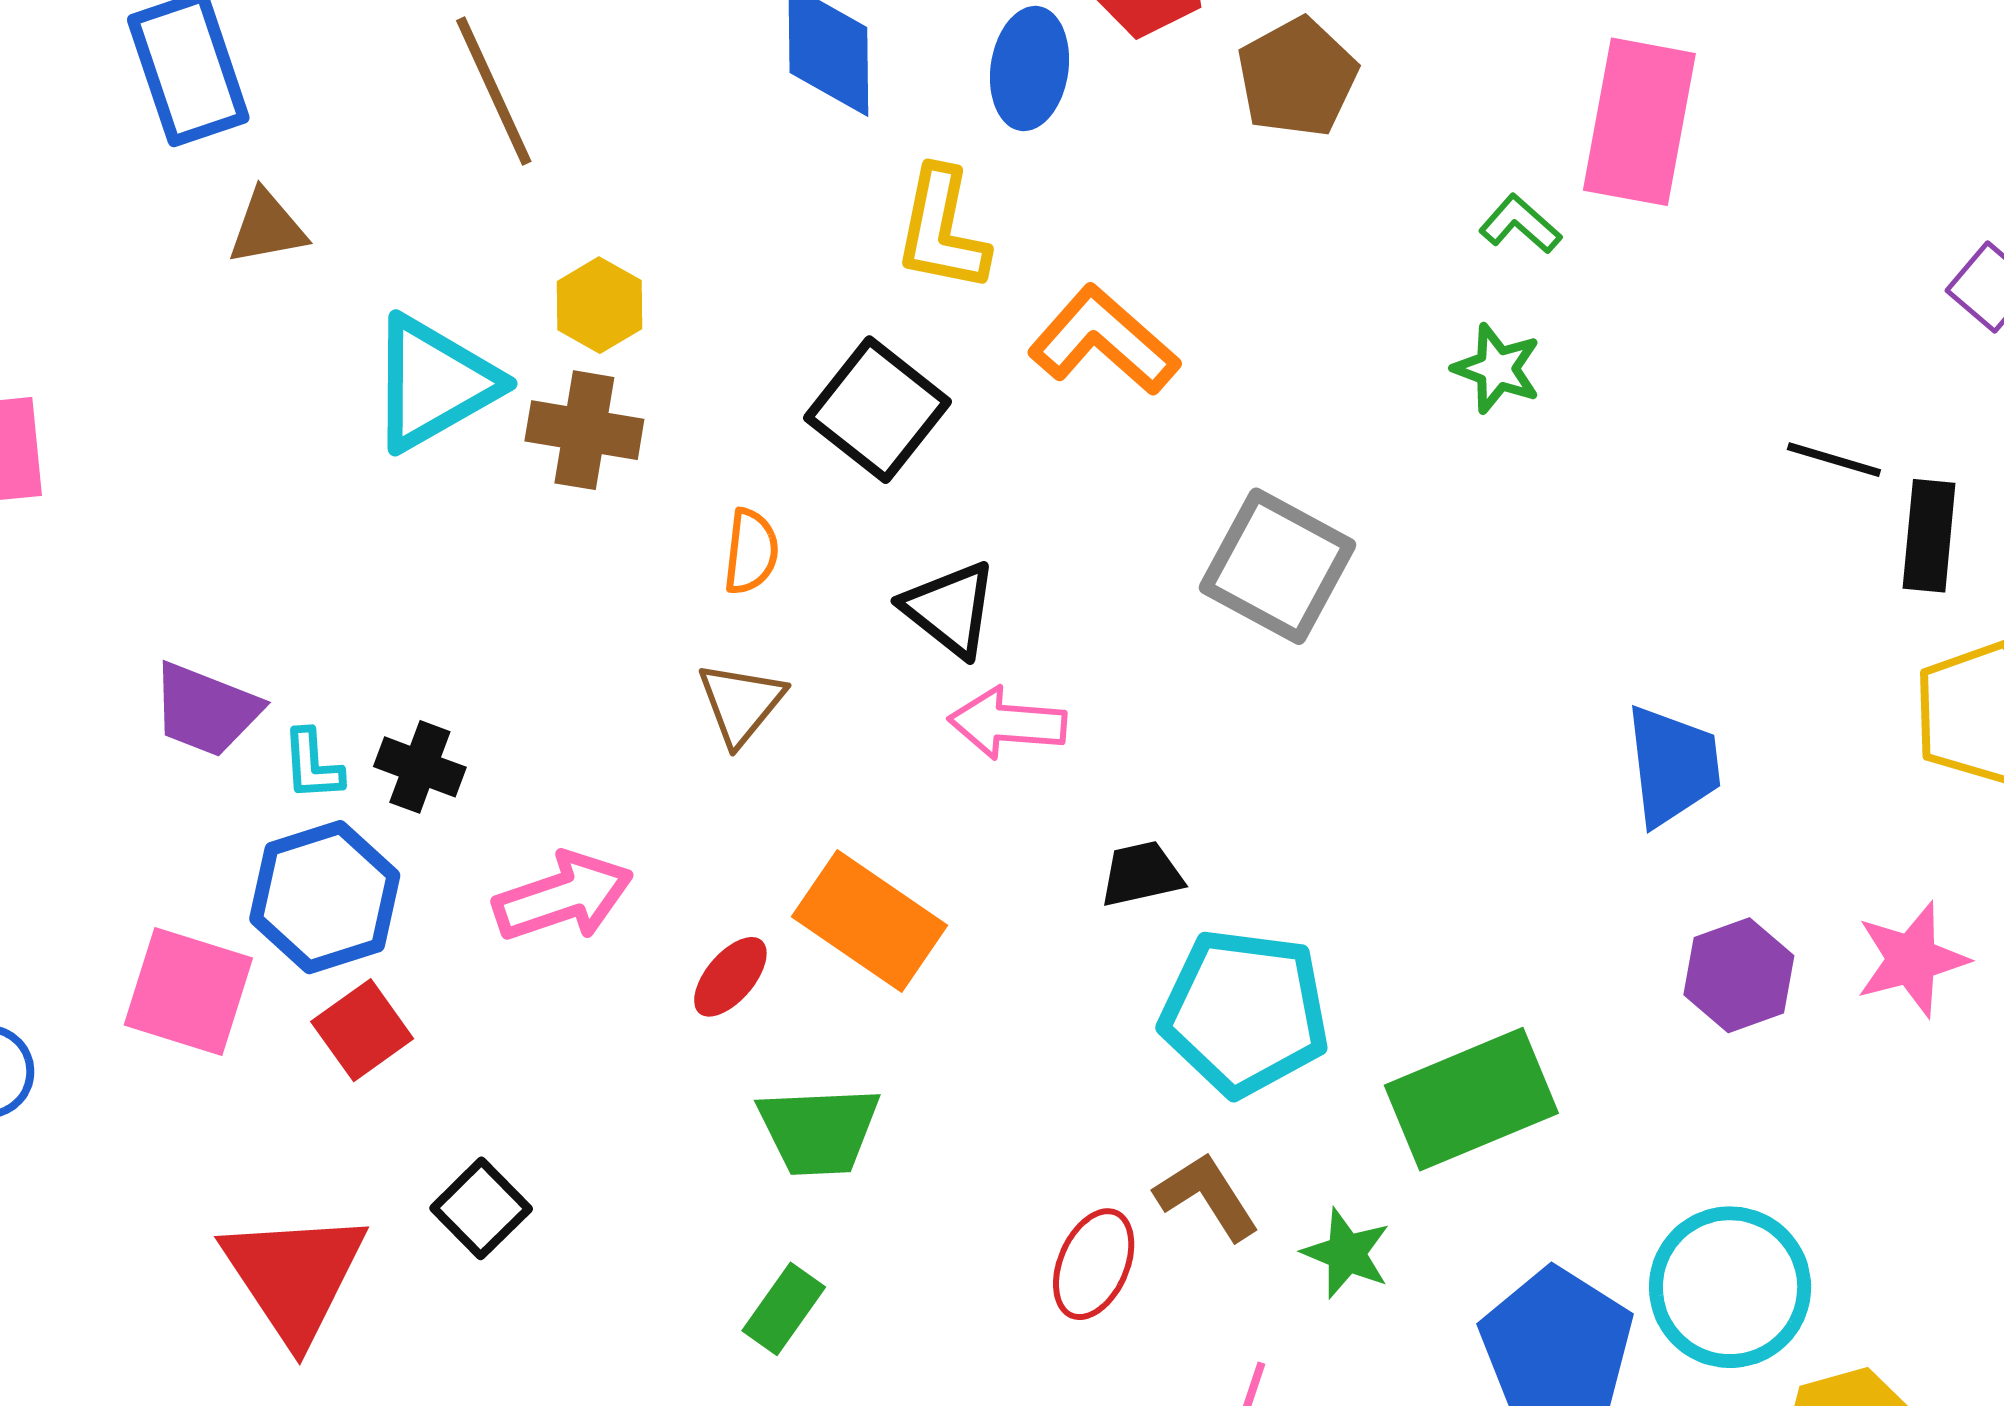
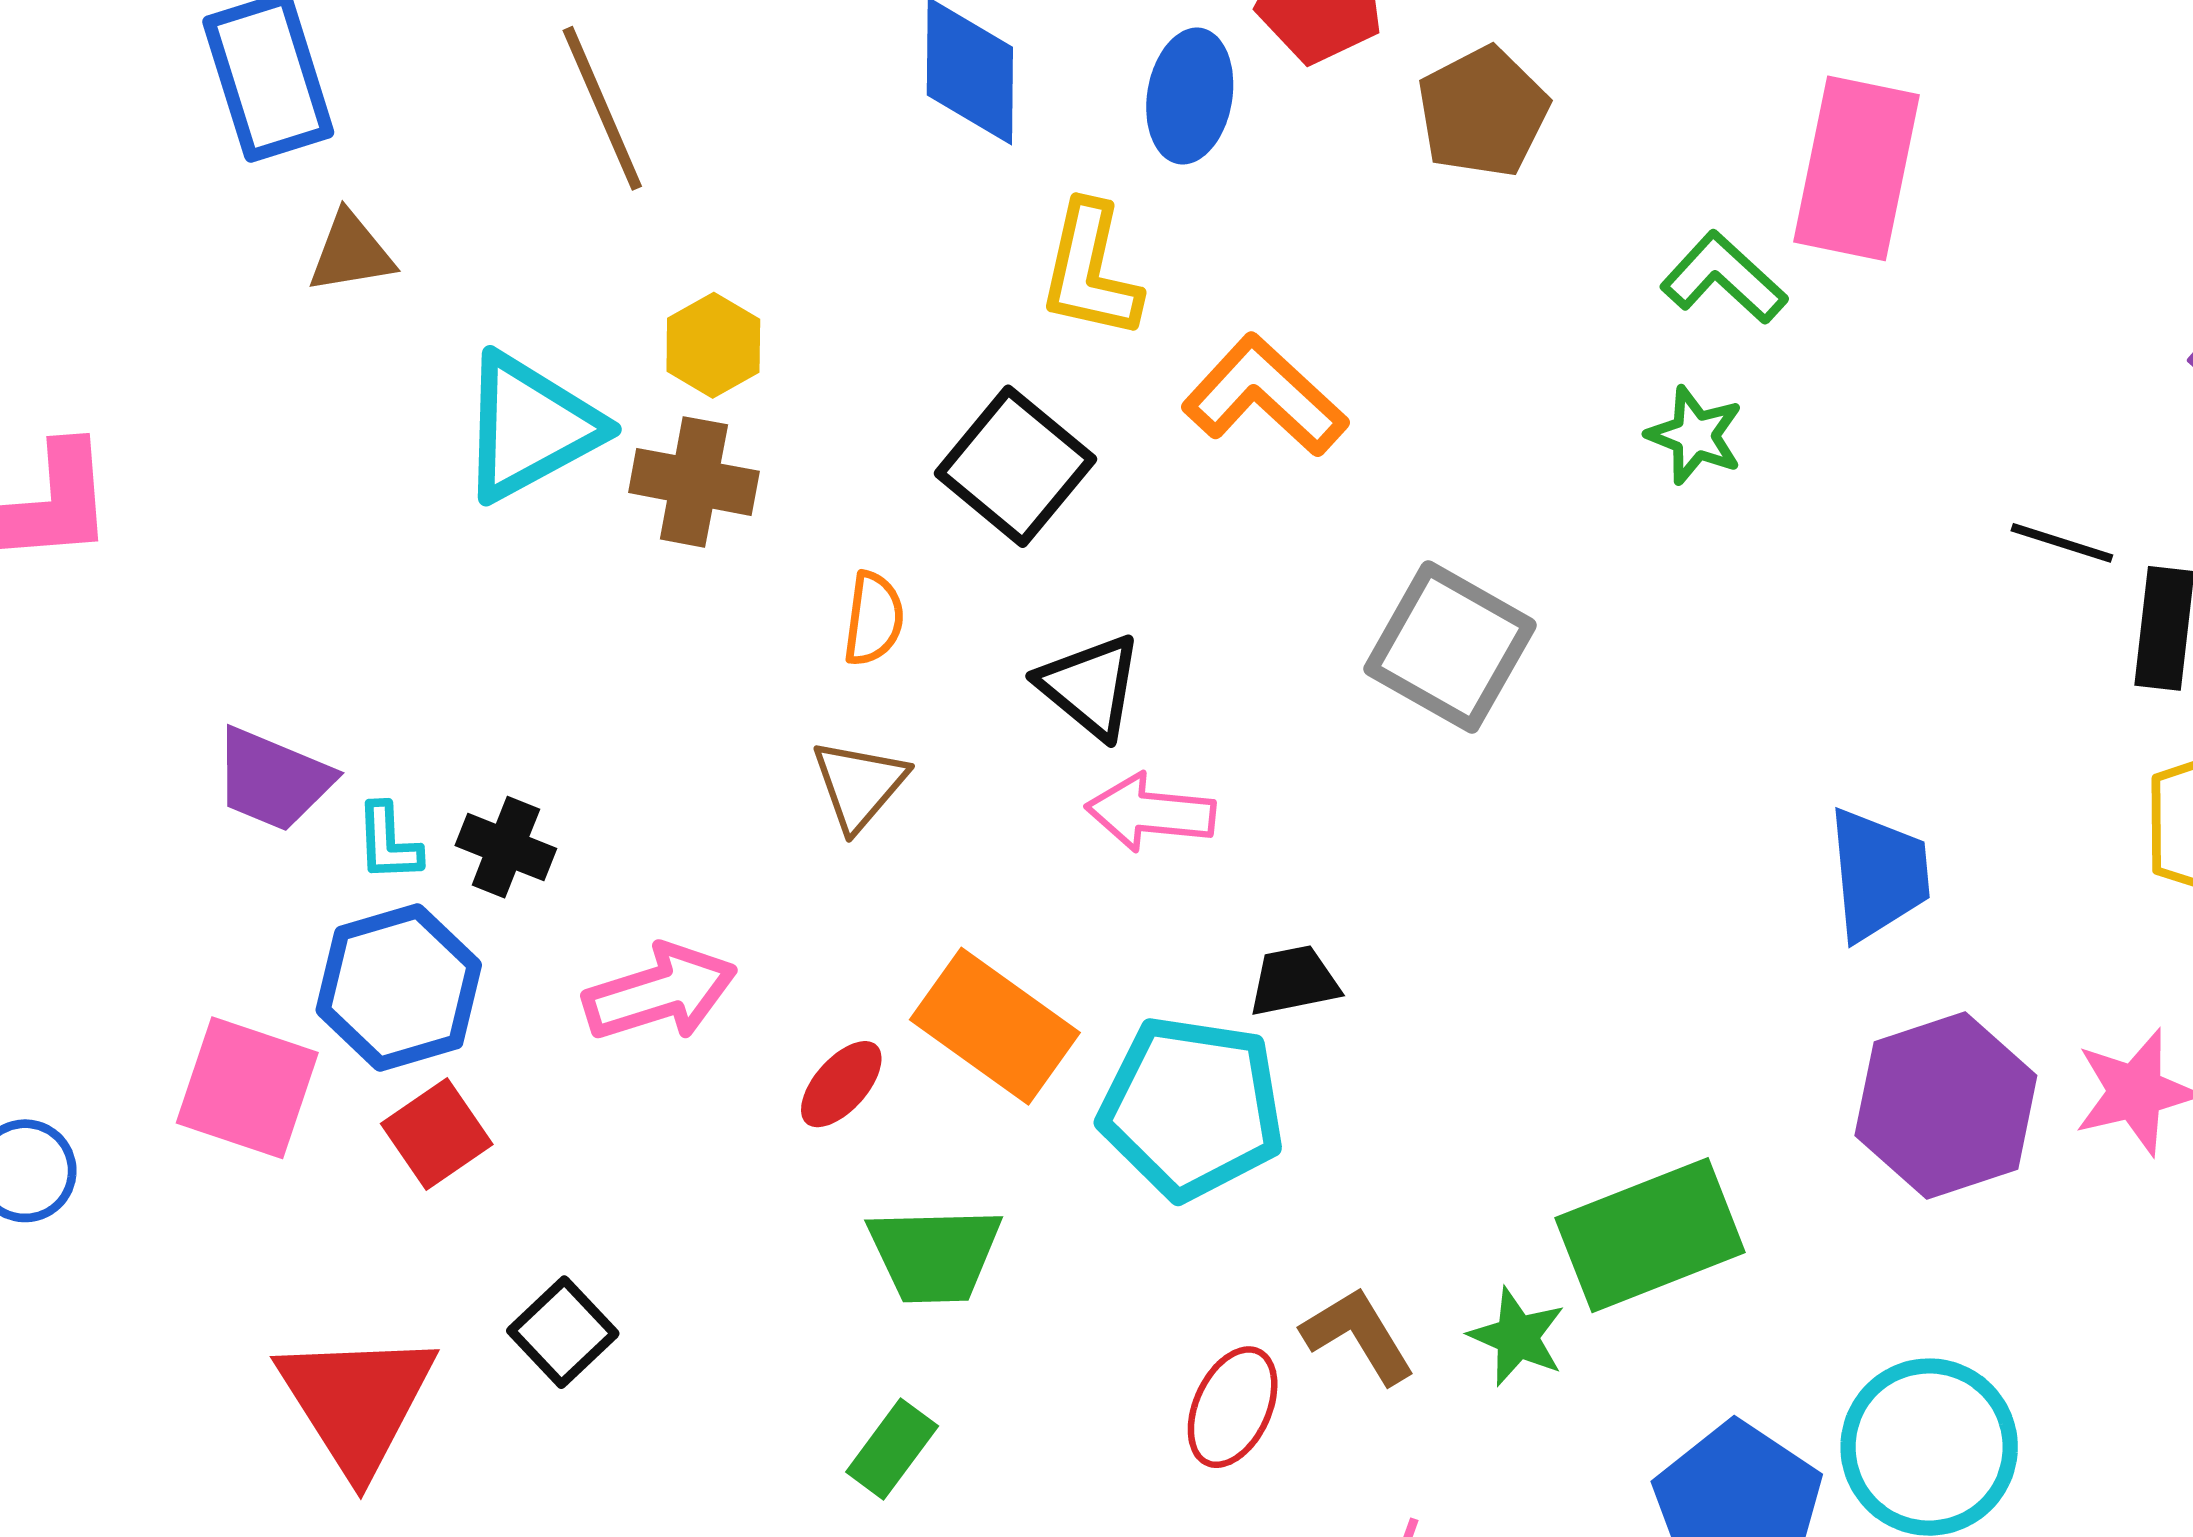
green L-shape: (1520, 224) -> (1724, 278), size x1.4
purple hexagon: (1739, 975) -> (1946, 1106), size x1.5
cyan pentagon: (1245, 1012) -> (1192, 1108), moved
green star: (1346, 1253) -> (1517, 1337), moved

